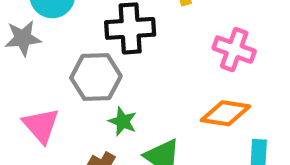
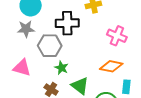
gray star: (23, 38) -> (26, 29), moved
pink triangle: (41, 125) -> (22, 68), turned -36

